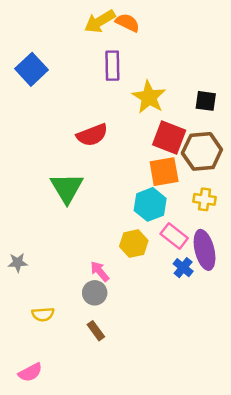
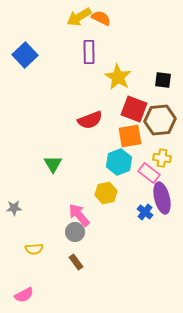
red semicircle: (92, 135) -> (90, 120), moved
green triangle: (67, 188) -> (53, 164), moved, size x0.7
pink rectangle: (174, 236) -> (149, 173), moved
pink arrow: (100, 271) -> (79, 215), size x1.4

